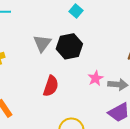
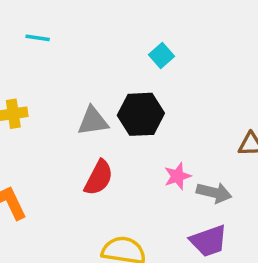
gray triangle: (42, 43) -> (93, 121), moved, turned 36

